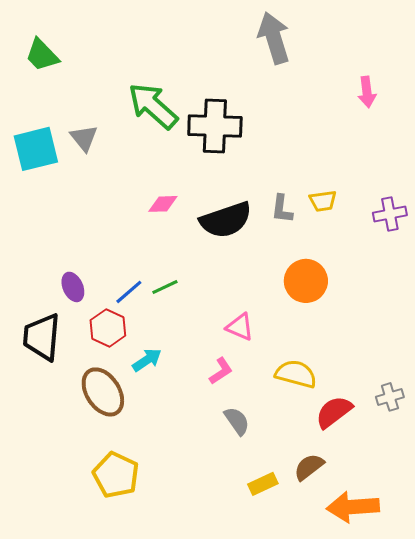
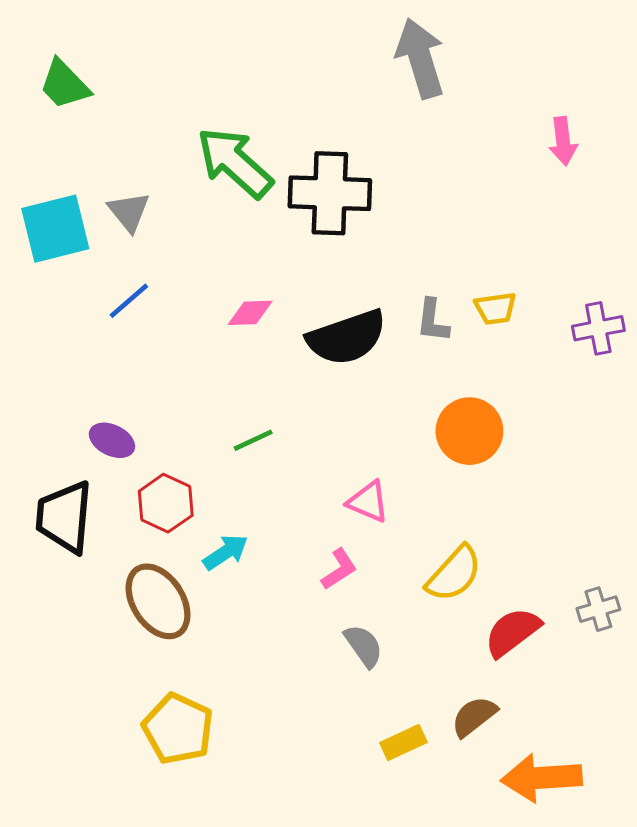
purple ellipse: (73, 287) -> (112, 440), turned -40
blue line: (129, 292) -> (129, 301), moved
yellow semicircle: (296, 374) -> (454, 574), turned 117

